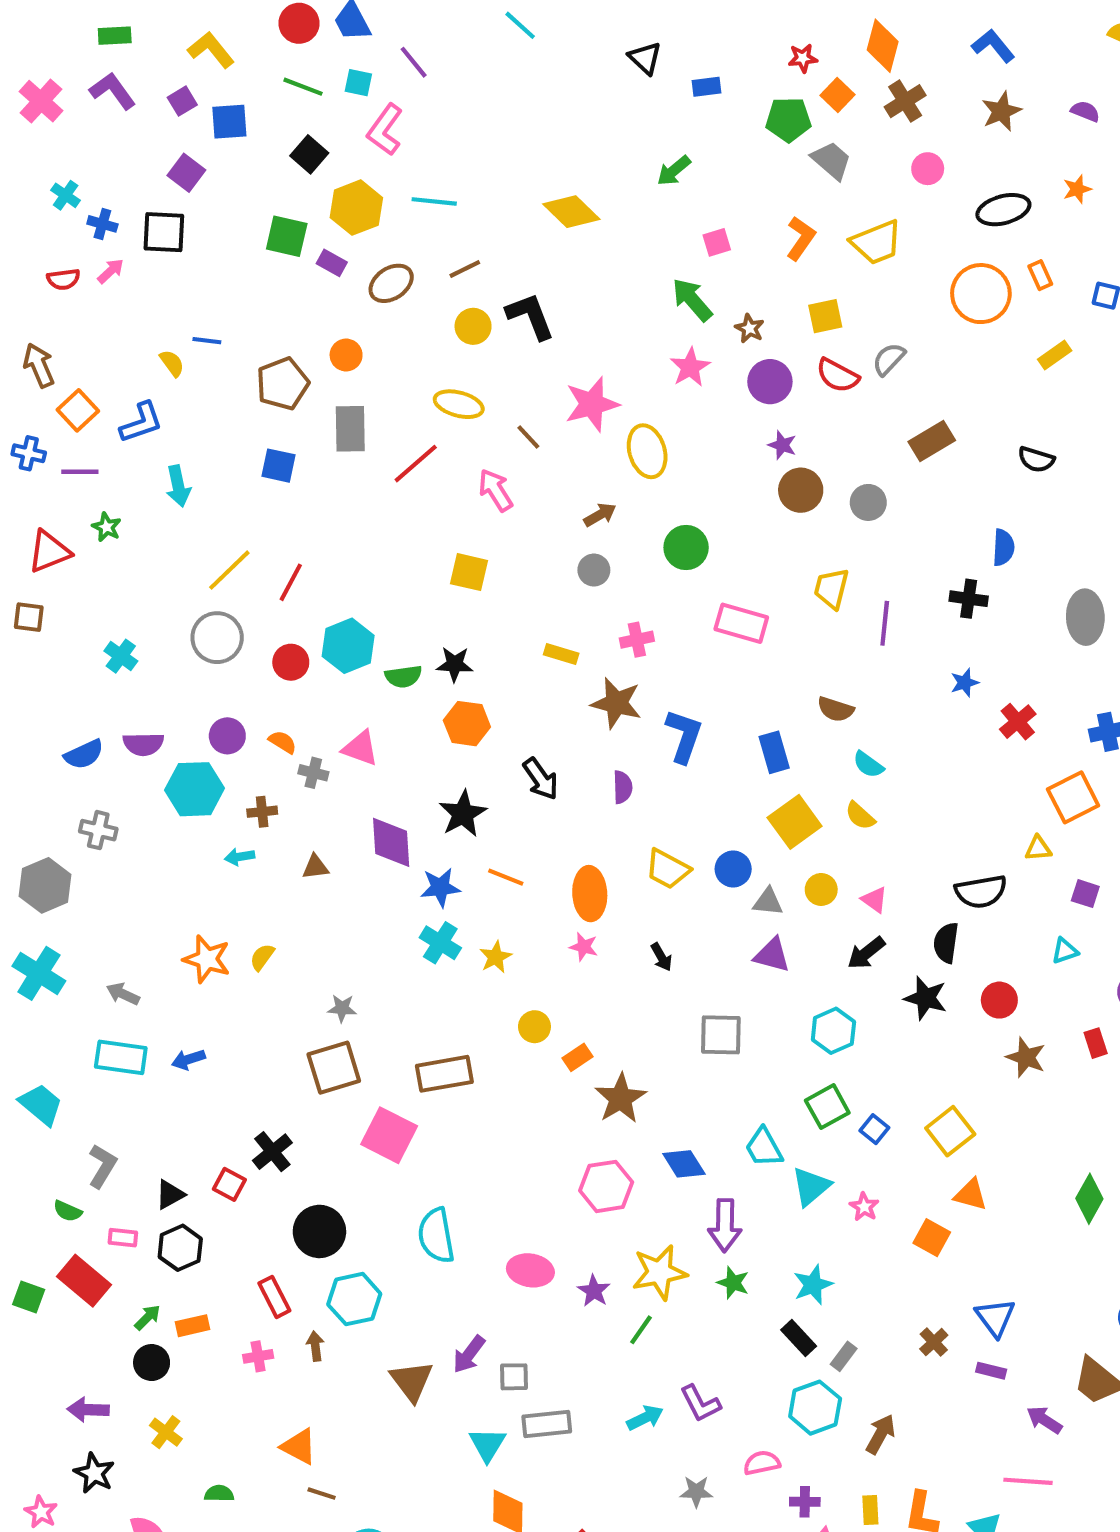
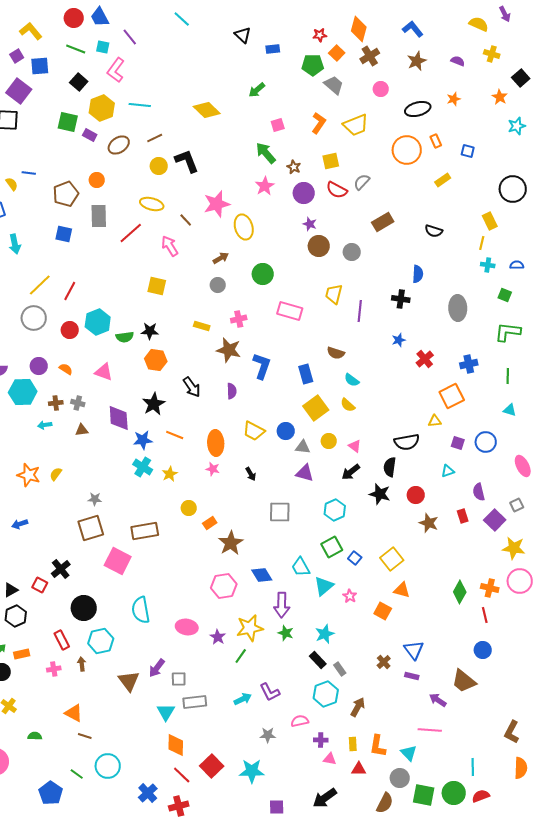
purple square: (186, 173) -> (19, 91), size x1.4
gray cross: (313, 773) -> (78, 403), moved
gray rectangle: (844, 1356) -> (340, 669), turned -72

